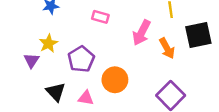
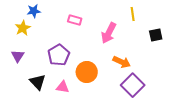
black square: (198, 35) -> (156, 35), size x0.6
yellow star: (48, 43) -> (23, 28), moved
orange arrow: (167, 48) -> (122, 62), moved, turned -36

